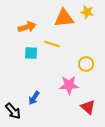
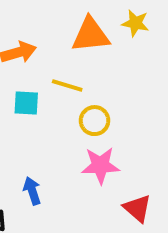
yellow circle: (86, 64) -> (95, 121), moved
blue arrow: (34, 98) -> (32, 191), turned 128

